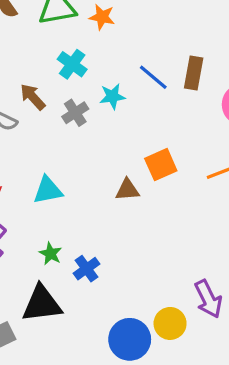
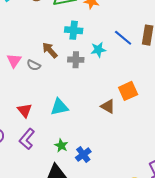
cyan cross: (72, 64) -> (74, 30), turned -30
gray cross: (75, 113) -> (76, 60), turned 35
brown triangle: (127, 190) -> (108, 106), turned 35

